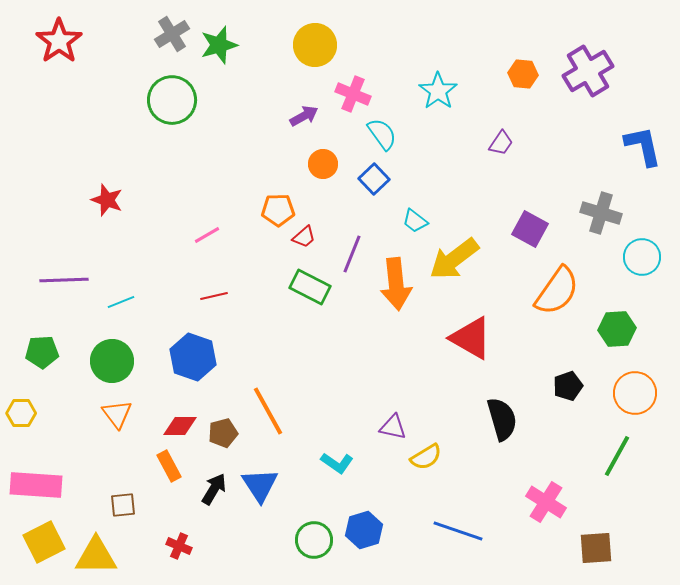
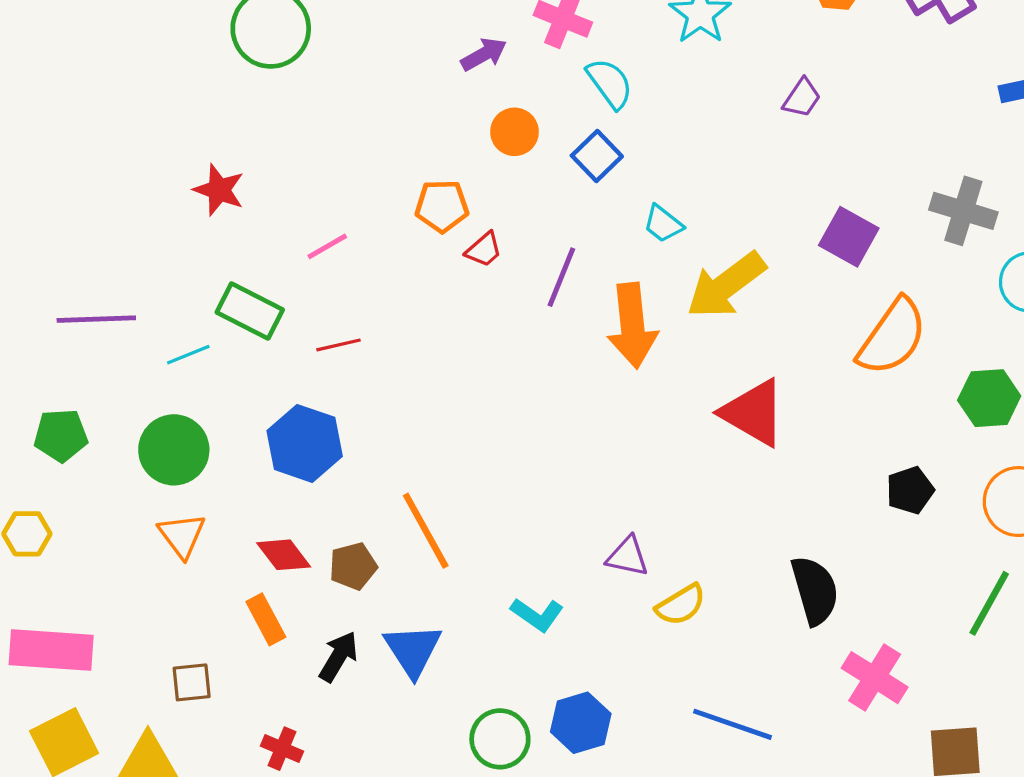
red star: (107, 200) -> (219, 190), moved
green rectangle: (310, 287) -> (250, 311), moved
black semicircle: (502, 419) -> (815, 590), moved
red diamond: (180, 426) -> (284, 555), turned 52

